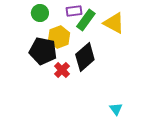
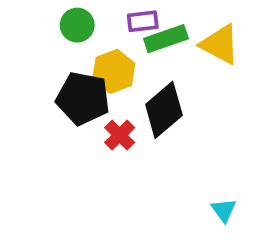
green rectangle: (86, 20) -> (166, 39), turned 35

